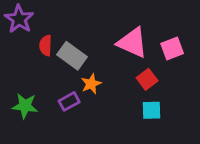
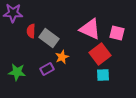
purple star: (19, 19) -> (13, 13), turned -30
pink square: (172, 48) -> (117, 33), turned 35
red square: (147, 79) -> (100, 54), size x1.5

